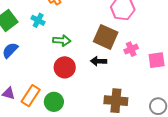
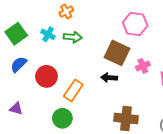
green arrow: (62, 41) -> (73, 37), moved
red circle: (65, 67) -> (46, 76), moved
orange rectangle: (31, 96) -> (73, 90), moved

